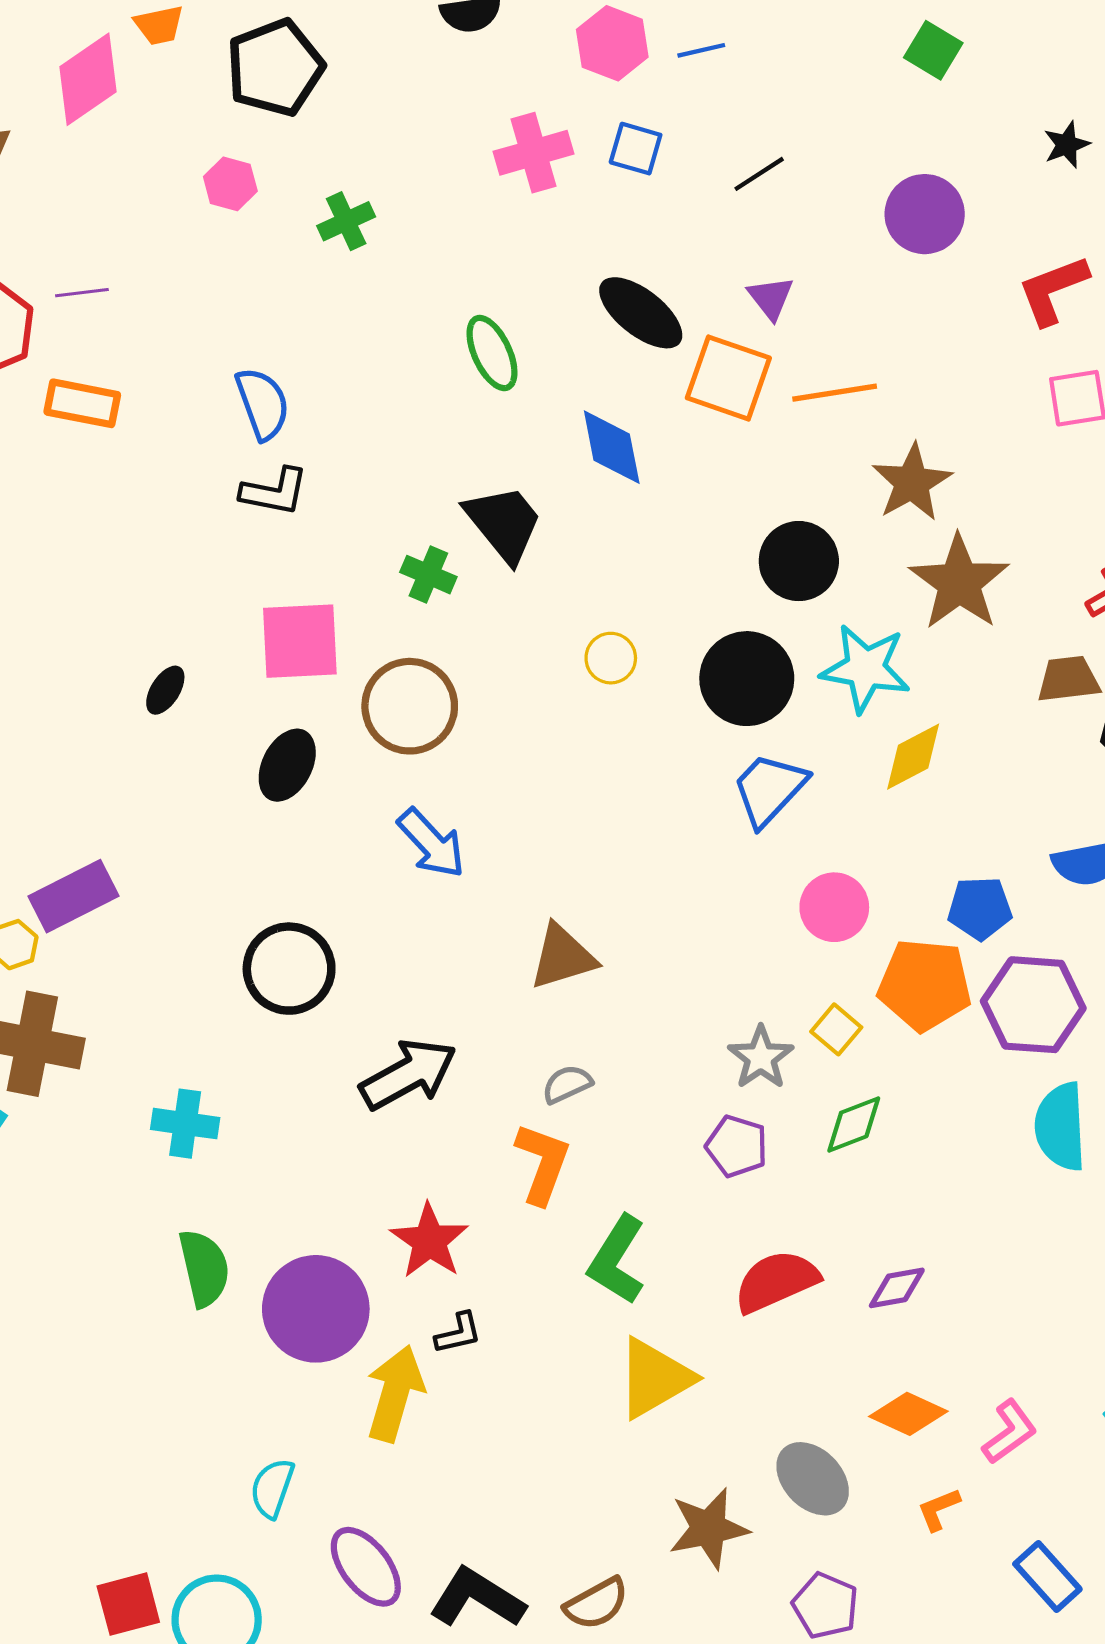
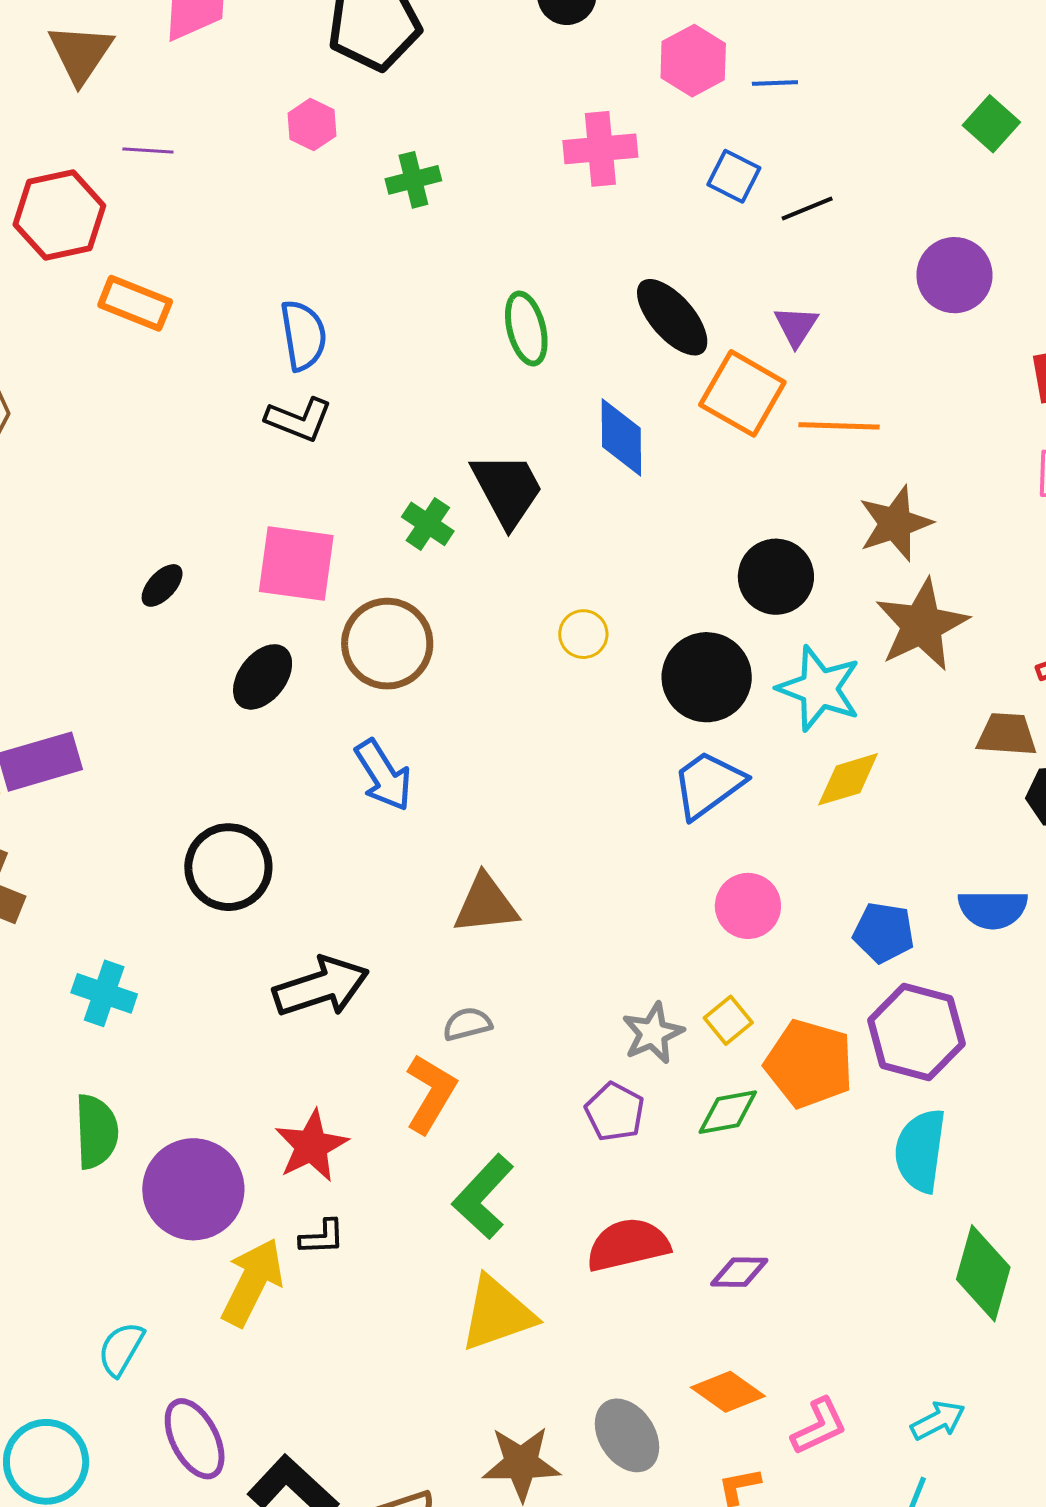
blue square: (636, 149) -> (734, 176), moved
purple line: (82, 293) -> (148, 151), moved
orange pentagon: (925, 985) -> (809, 1064), moved

